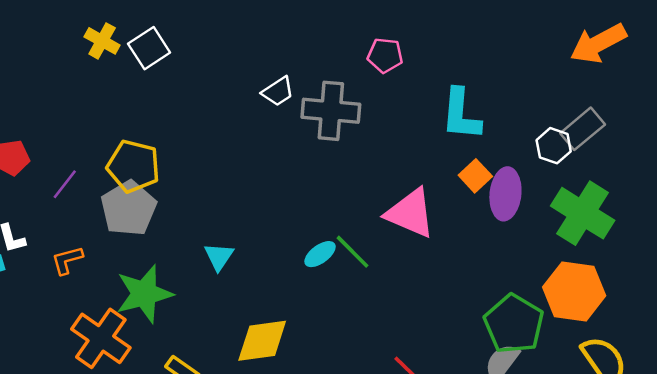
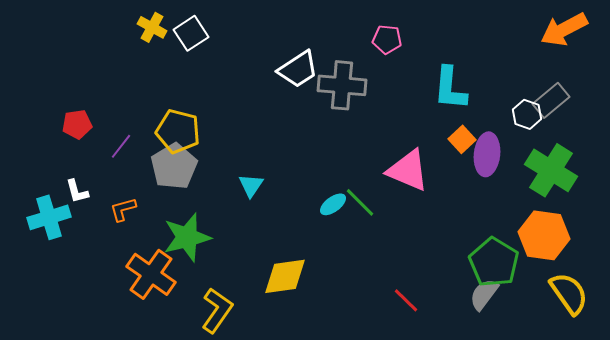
white trapezoid: (278, 92) -> (298, 69), size x1.5
cyan triangle: (219, 256) -> (251, 185), moved

